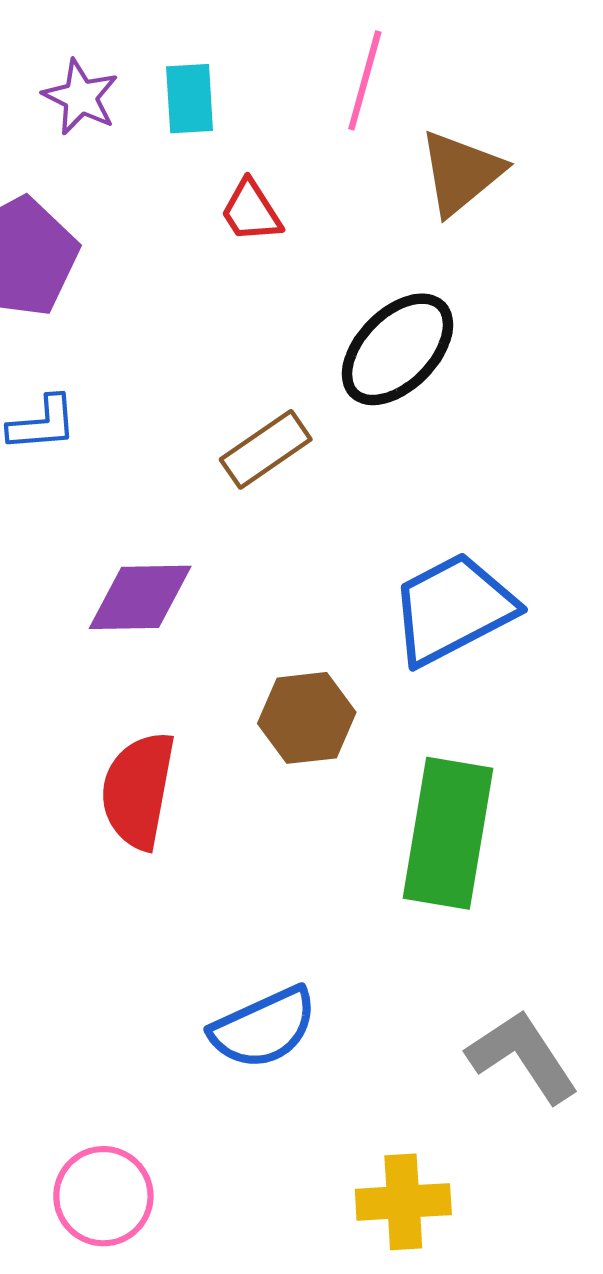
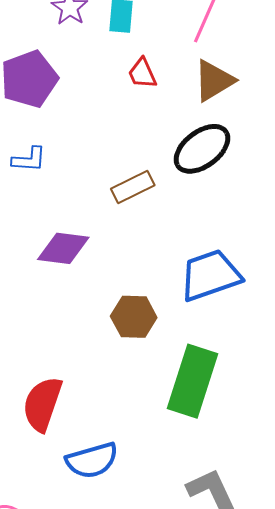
brown triangle: (461, 173) -> (214, 81), moved
red semicircle: (138, 790) -> (42, 404), moved

